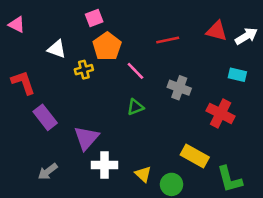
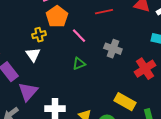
white triangle: (57, 49) -> (33, 55), moved, turned 35
red cross: (221, 113) -> (145, 69), turned 30
purple triangle: (86, 138) -> (28, 92), moved

